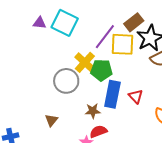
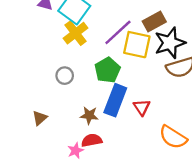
yellow cross: (85, 62) -> (76, 33), moved
green pentagon: (101, 70) -> (107, 70), turned 30
gray circle: (66, 81) -> (65, 76), size x0.6

